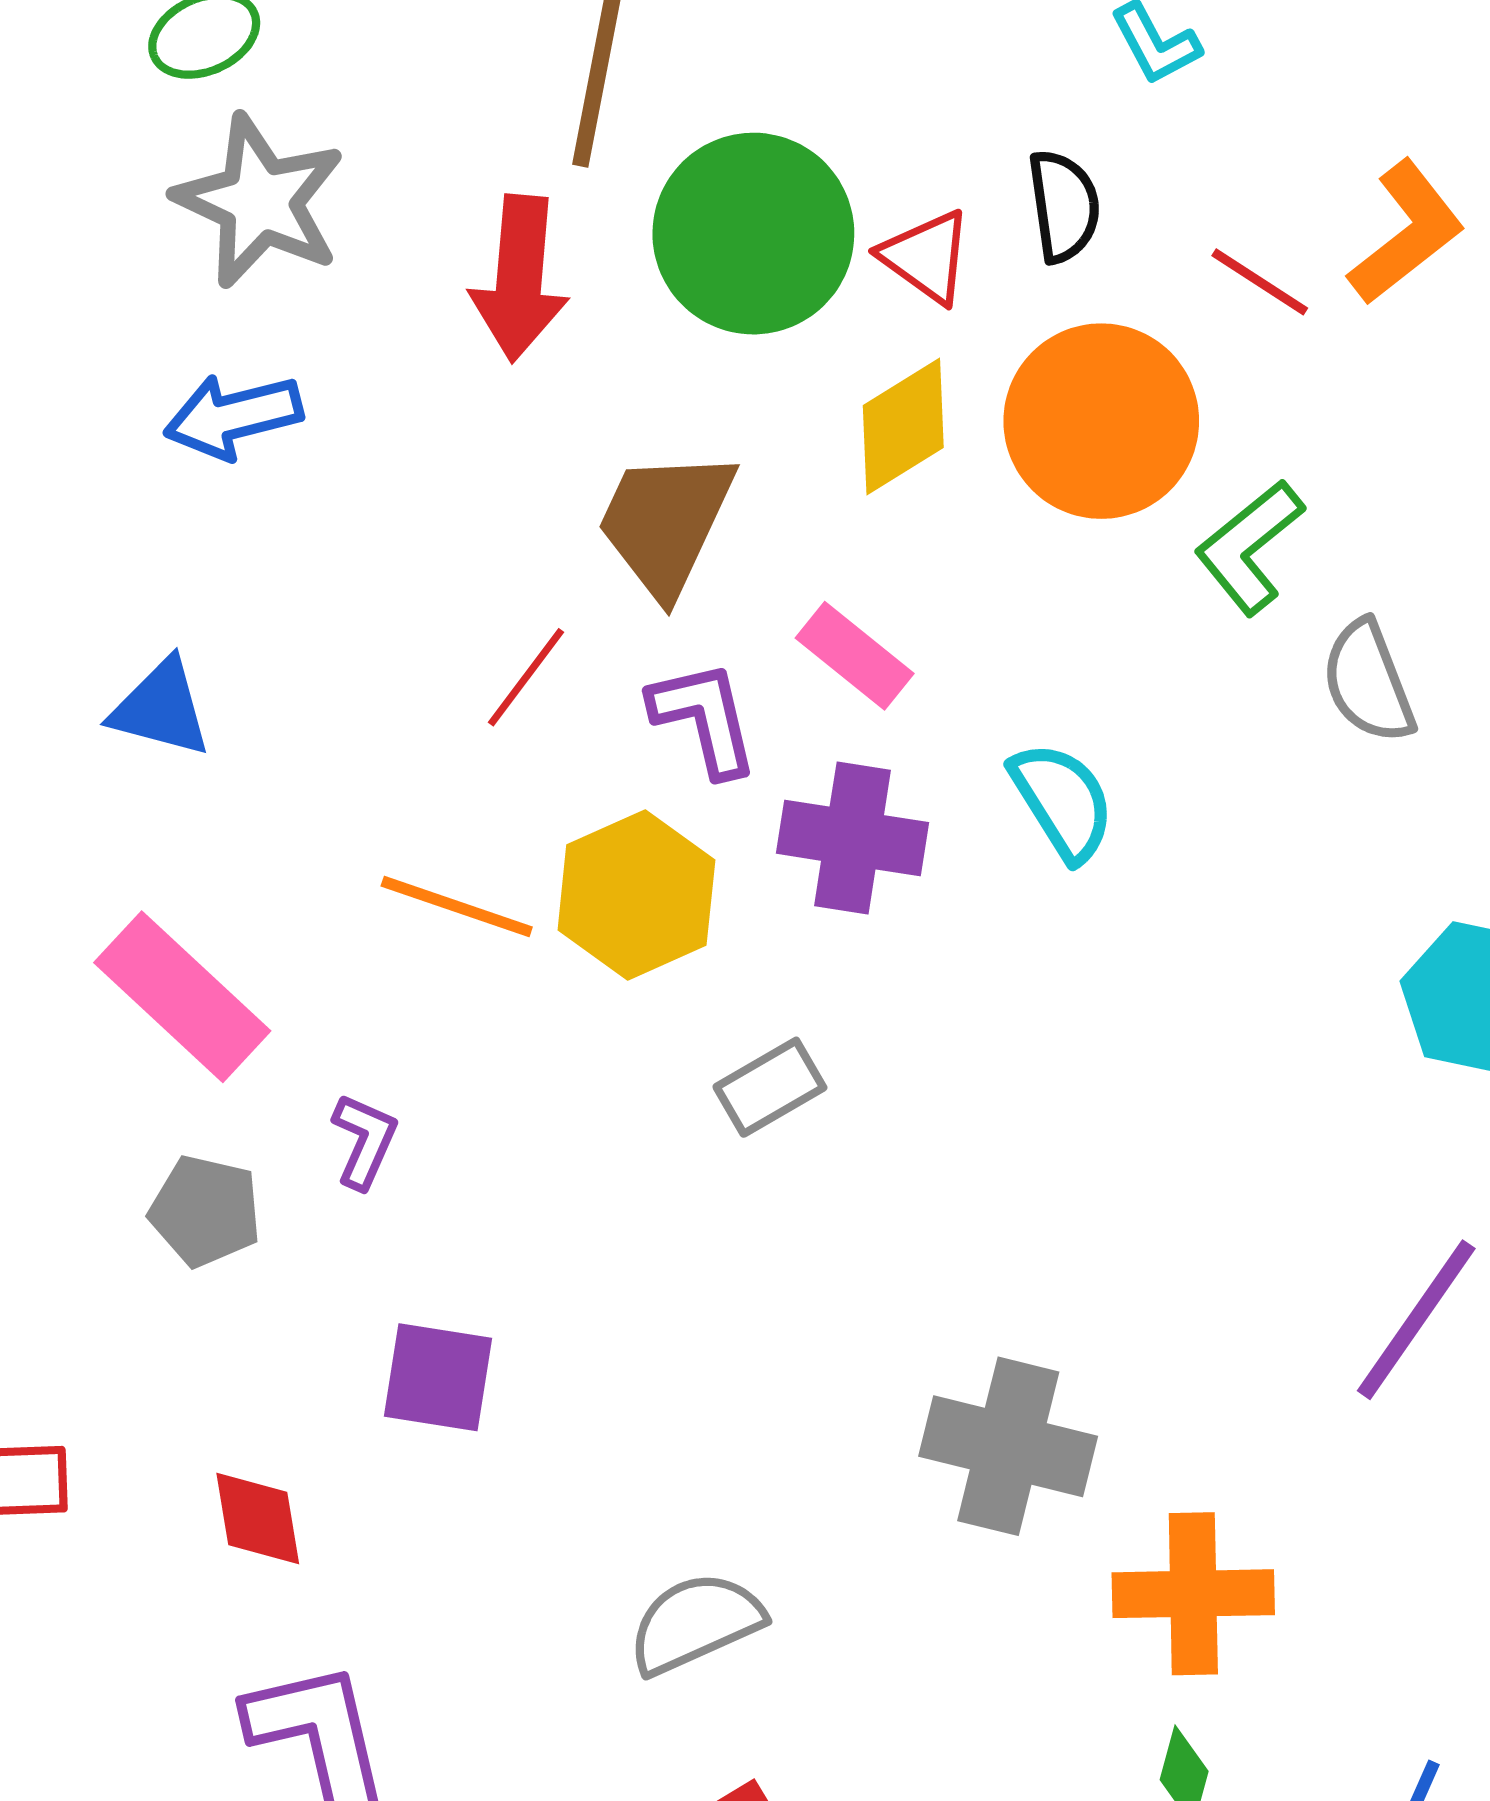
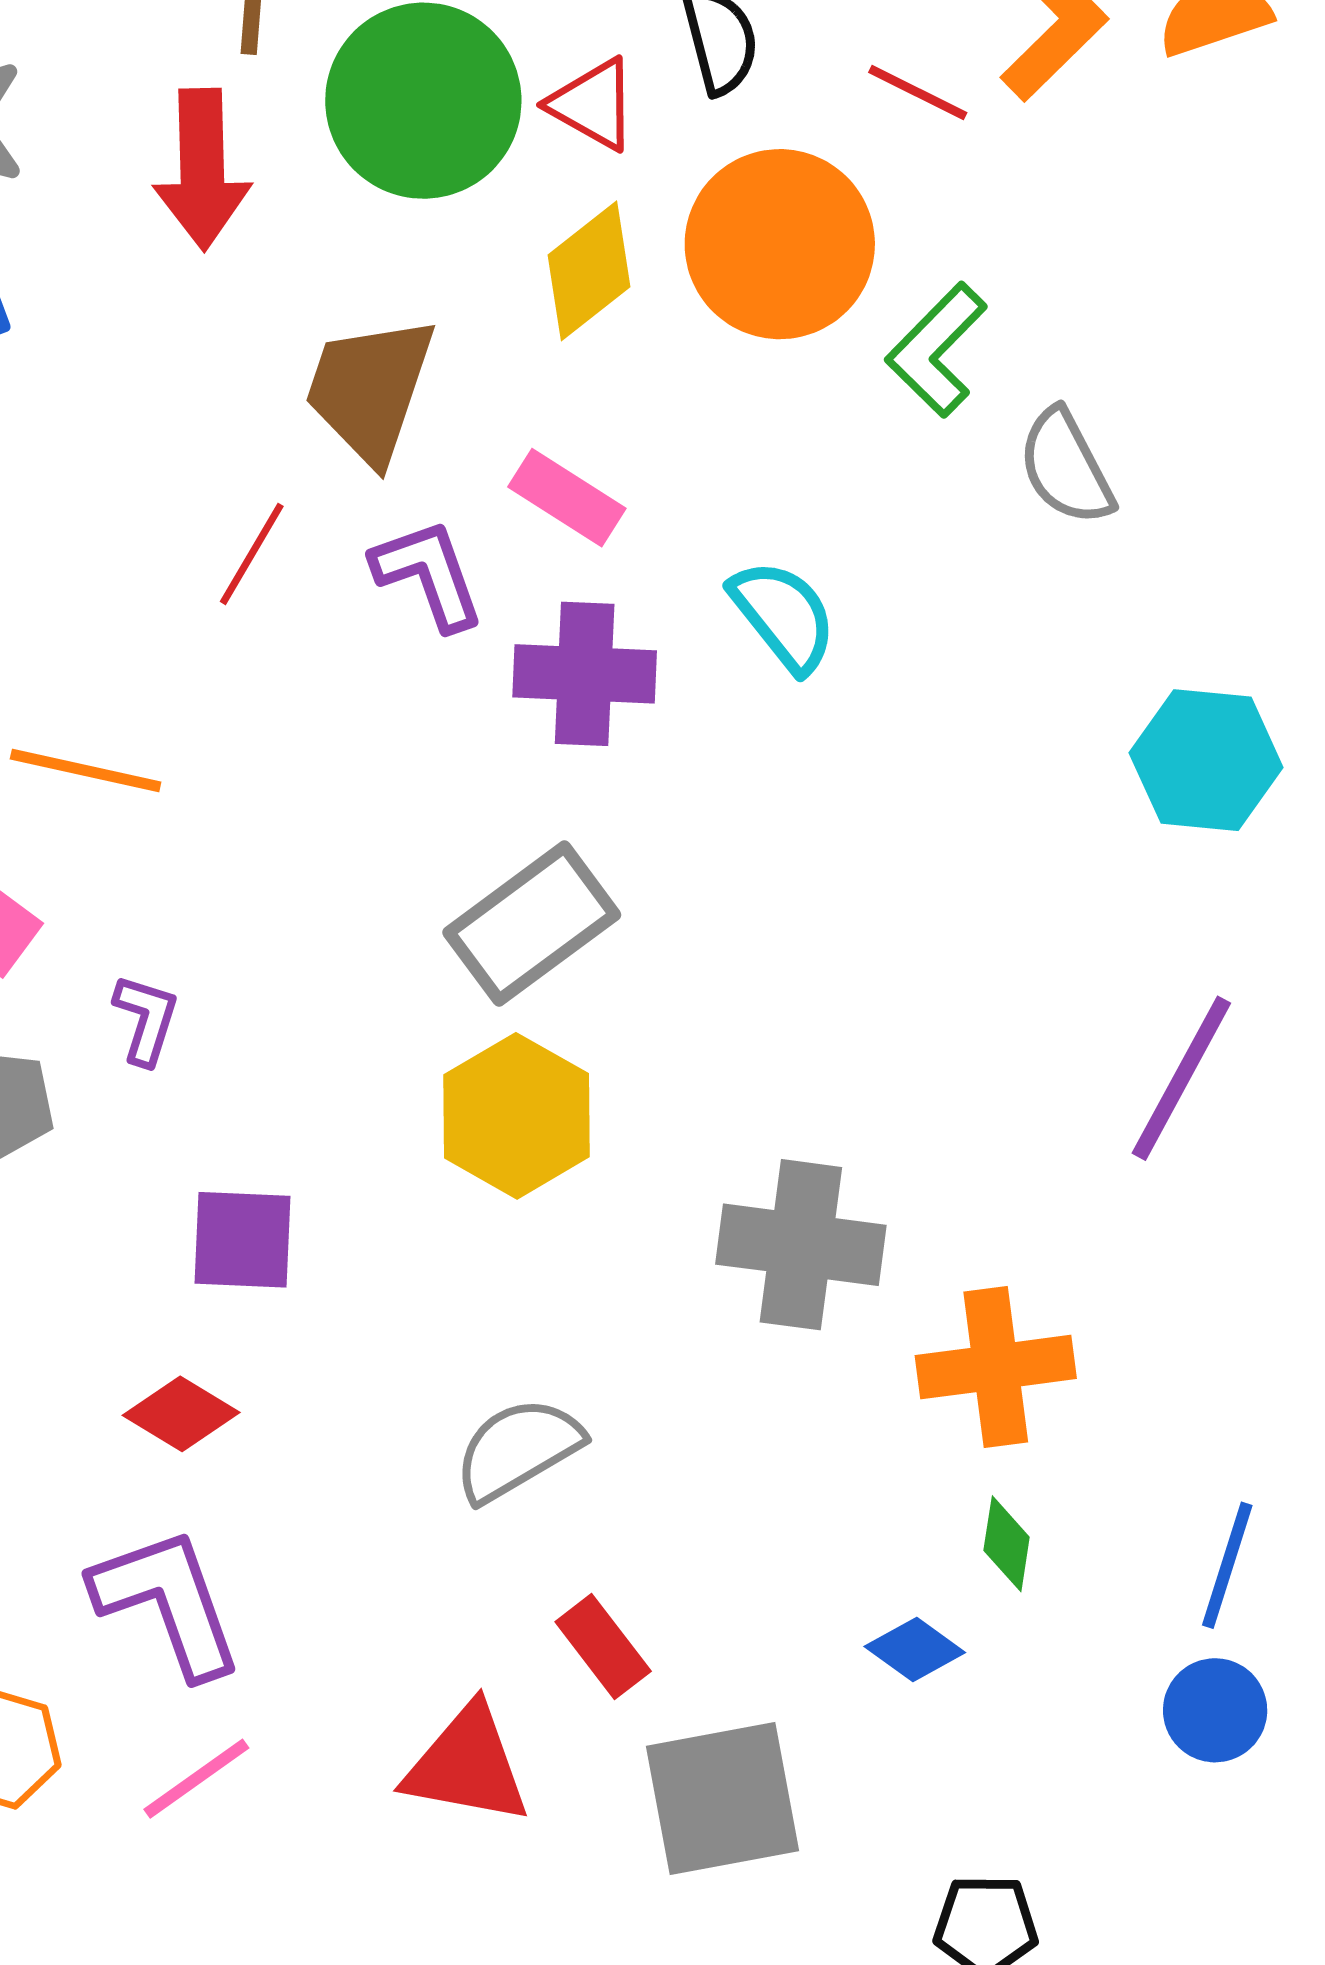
yellow hexagon: (636, 895) -> (516, 1116), moved
orange line: (457, 907) -> (86, 771), moved
gray rectangle: (770, 1087) -> (532, 924), size x1.6
red diamond: (258, 1519) -> (181, 1414), moved, turned -43

